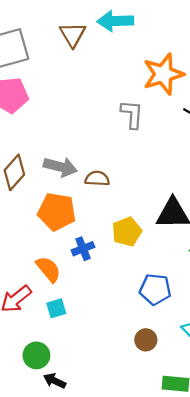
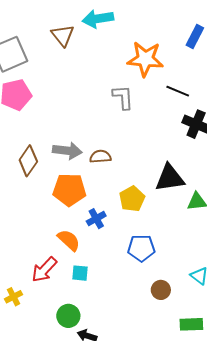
orange star: (163, 74) -> (145, 59), turned 30
blue pentagon: (155, 289) -> (141, 248), moved
cyan square: (56, 308) -> (80, 273), turned 30

